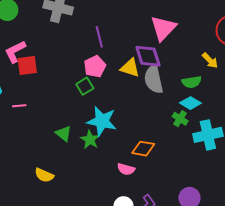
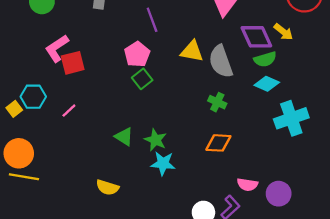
purple diamond: (148, 56) -> (256, 37), moved
pink pentagon: (95, 66) -> (137, 54), moved
pink line: (19, 106) -> (69, 111), turned -32
green cross: (180, 119) -> (217, 102), moved
cyan star: (102, 121) -> (163, 163), moved, size x0.7
pink semicircle: (126, 169) -> (247, 185), moved

